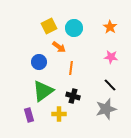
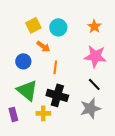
pink star: (111, 57) -> (95, 56), size x1.6
green triangle: (43, 91) -> (27, 90), turned -45
black cross: (73, 96) -> (57, 95), size x1.5

